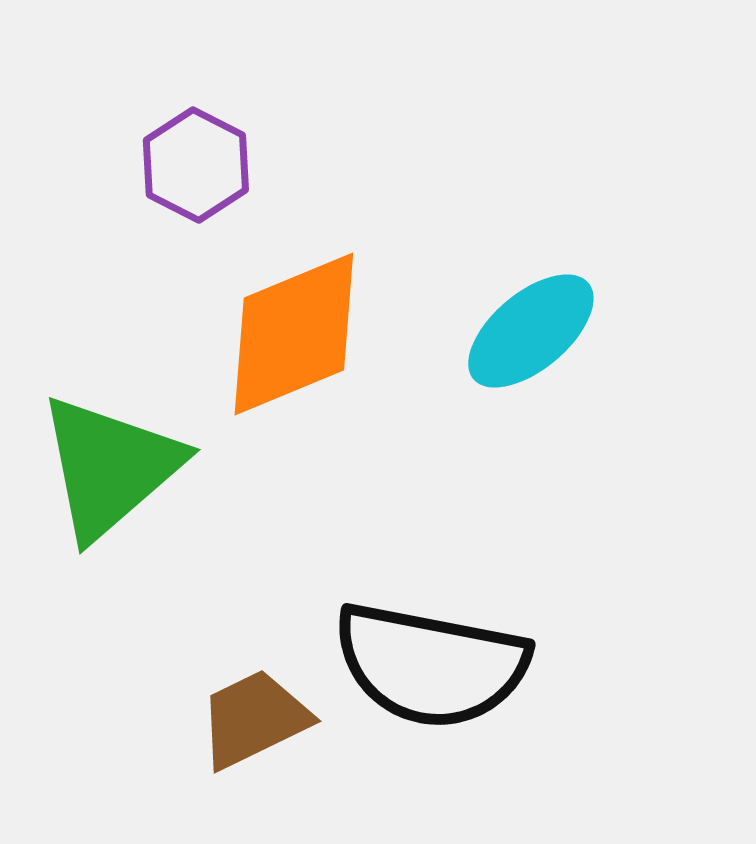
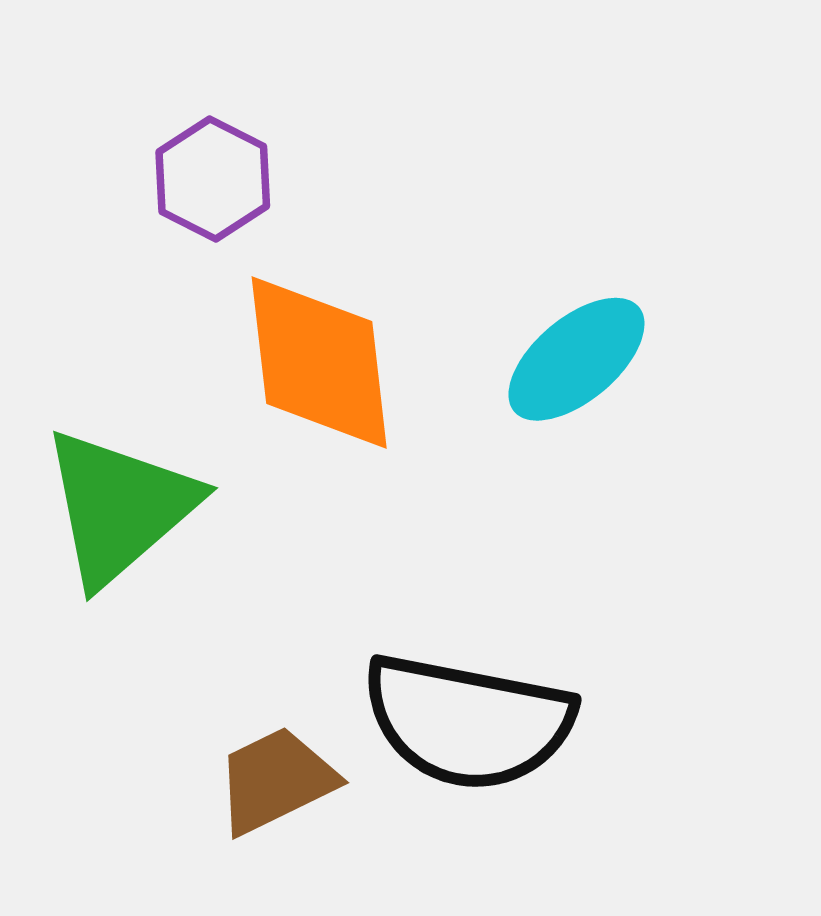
orange diamond: (294, 334) -> (319, 362), turned -74

